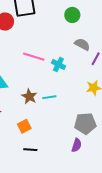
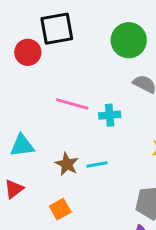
green circle: (72, 15) -> (129, 40), size x1.5
cyan cross: (58, 64) -> (110, 115), turned -32

